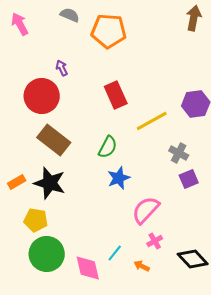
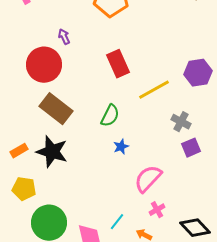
blue star: (119, 178) -> (121, 147), size x0.7
yellow pentagon: (36, 220) -> (24, 189), moved

